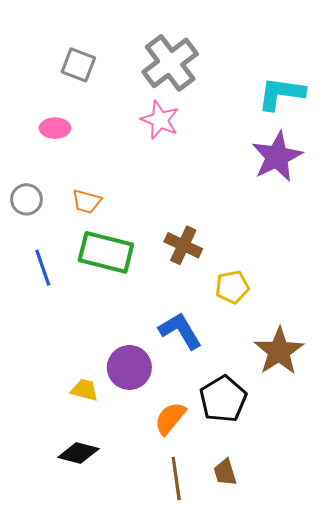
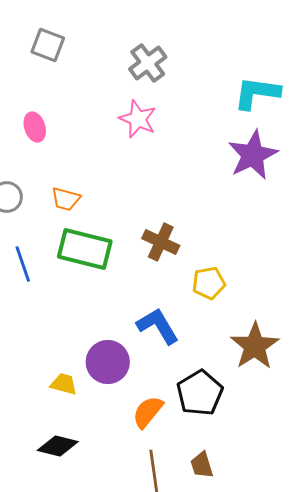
gray cross: (170, 63) -> (148, 63), size x0.7
gray square: (78, 65) -> (48, 45), moved
pink ellipse: (55, 128) -> (35, 127), turned 72

